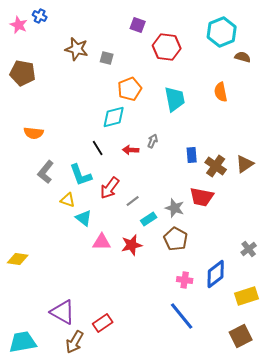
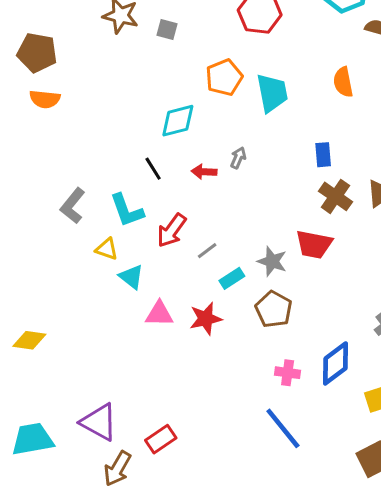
orange pentagon: (130, 89) -> (224, 77), moved
orange semicircle: (34, 133) -> (45, 99), moved
blue rectangle: (192, 155) -> (323, 155), moved
cyan trapezoid: (23, 342) -> (32, 439), moved

